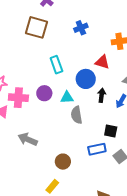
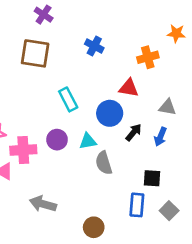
blue cross: (81, 28) -> (94, 46), turned -32
black arrow: (102, 95) -> (134, 132), turned 40
blue rectangle: (97, 149) -> (137, 205), turned -66

